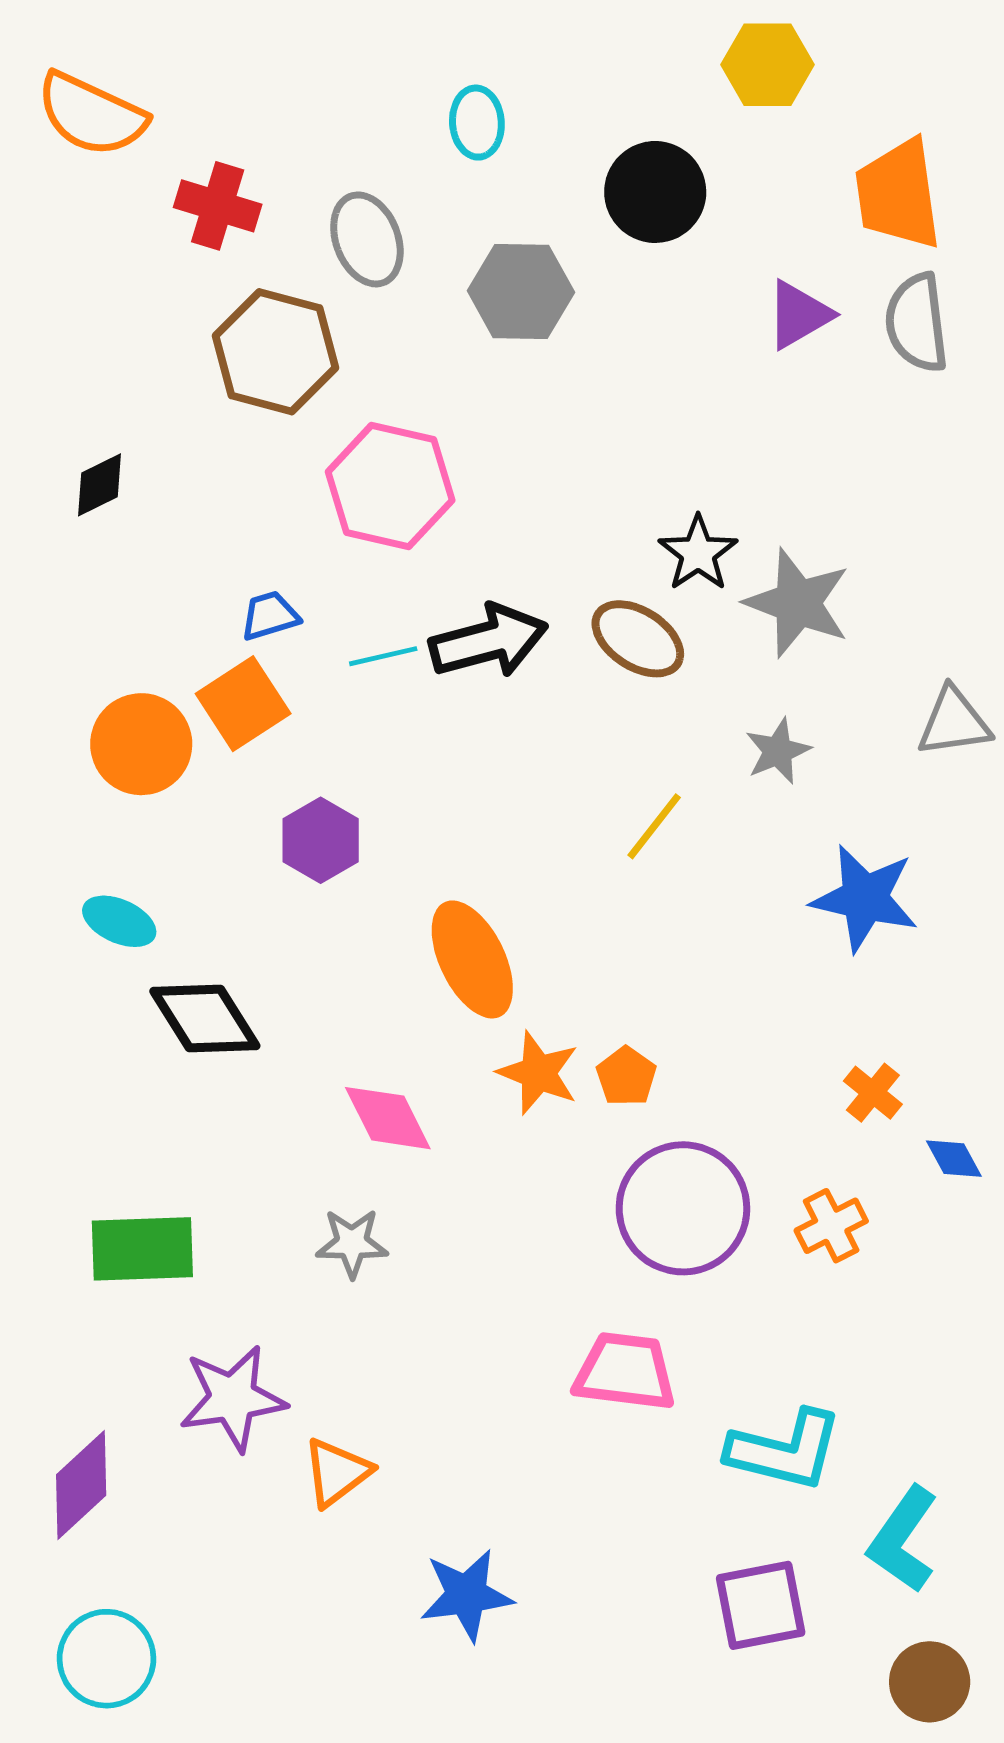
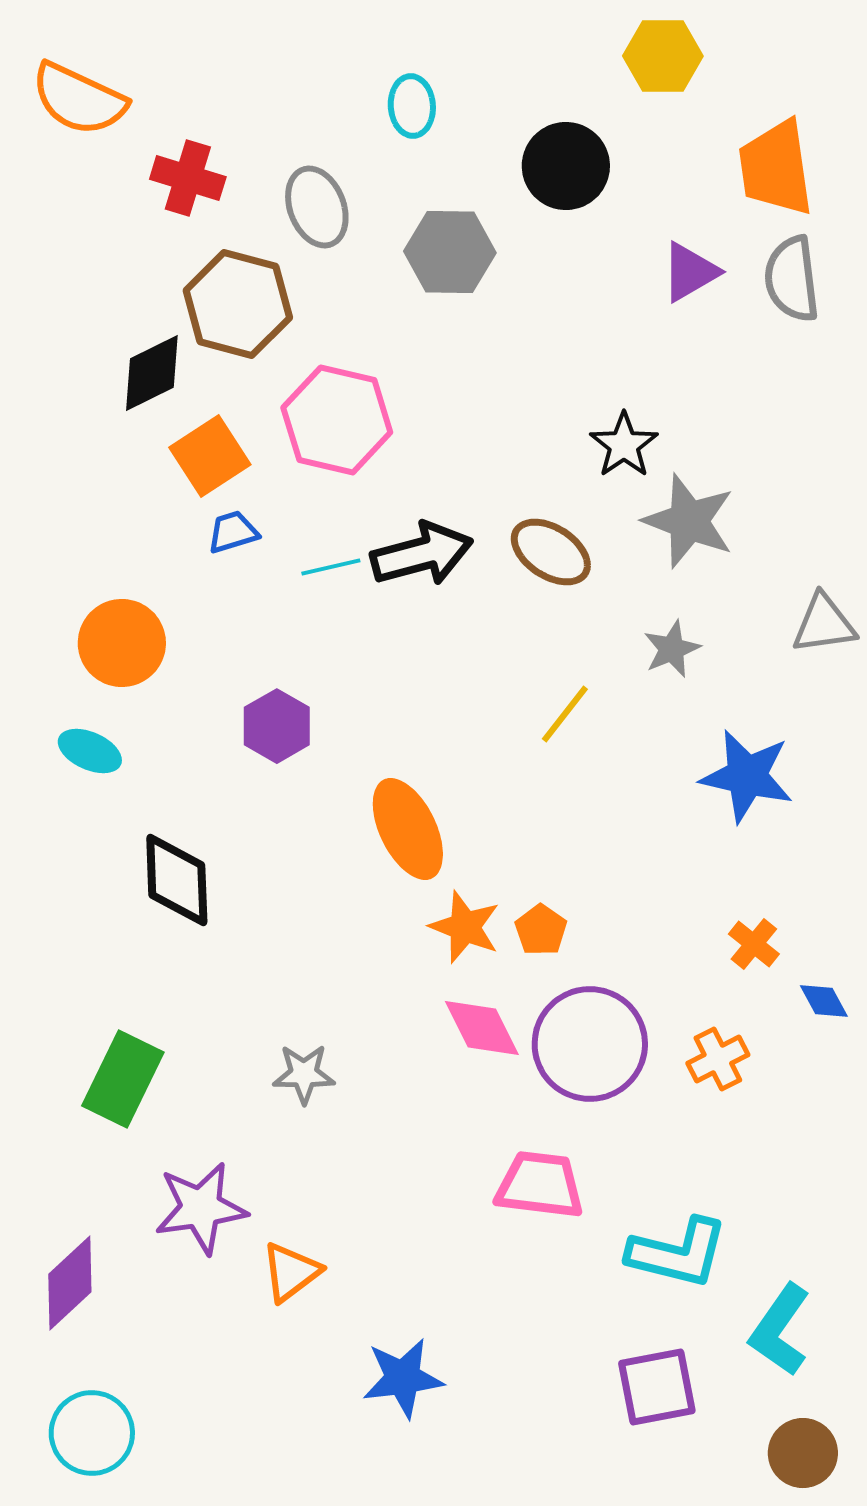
black diamond: (100, 485) -> (152, 373), moved, size x1.4
black star: (698, 553) -> (624, 445), moved
orange square: (243, 704) -> (210, 456), moved
cyan ellipse: (119, 921) -> (90, 751), moved
black diamond: (205, 1019) -> (177, 880), turned 30
pink diamond: (388, 1118) -> (482, 1028), moved
green rectangle: (142, 1249) -> (123, 1079), turned -62

